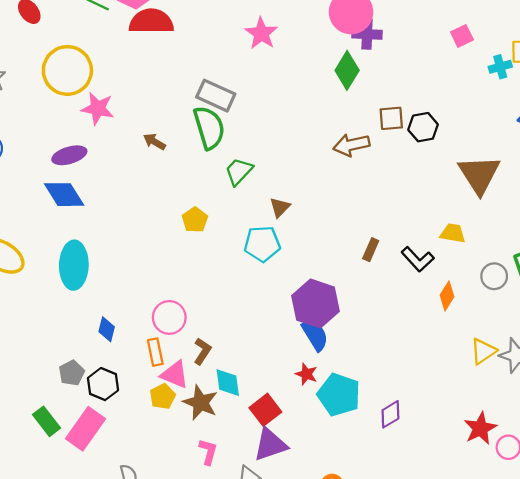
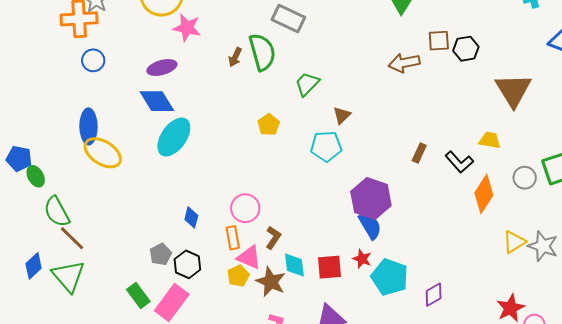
green semicircle: (209, 128) -> (262, 52), moved
brown arrow: (154, 142) -> (235, 57), turned -96
cyan ellipse: (74, 265) -> (174, 137), moved, turned 33
orange diamond: (447, 296) -> (484, 194), size x1.5
red square: (265, 410) -> (330, 267), moved, turned 32

